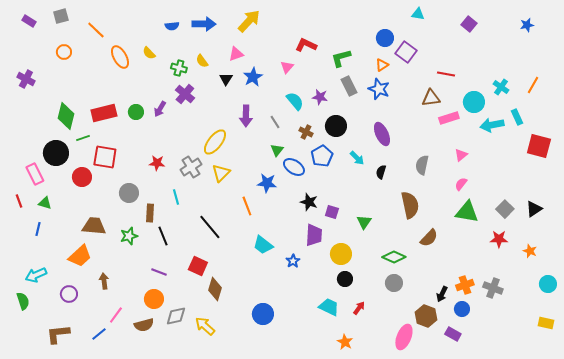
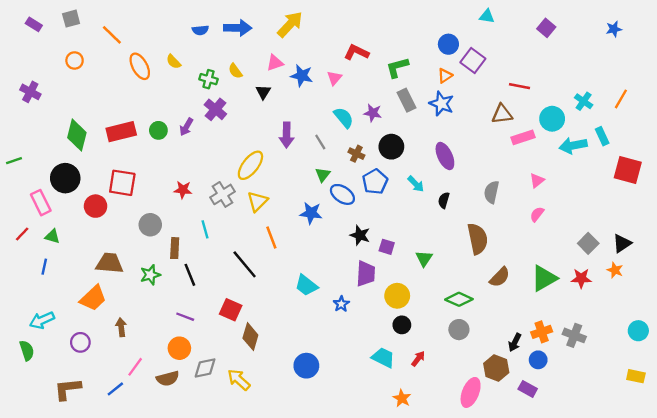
blue star: (253, 77) -> (302, 76), moved, turned -30
green line: (83, 138) -> (14, 161), moved
red line: (19, 201) -> (22, 234), turned 64
orange line: (247, 206) -> (271, 238), moved
green triangle: (467, 212) -> (544, 278), moved, turned -40
orange star: (530, 251) -> (615, 270), moved

